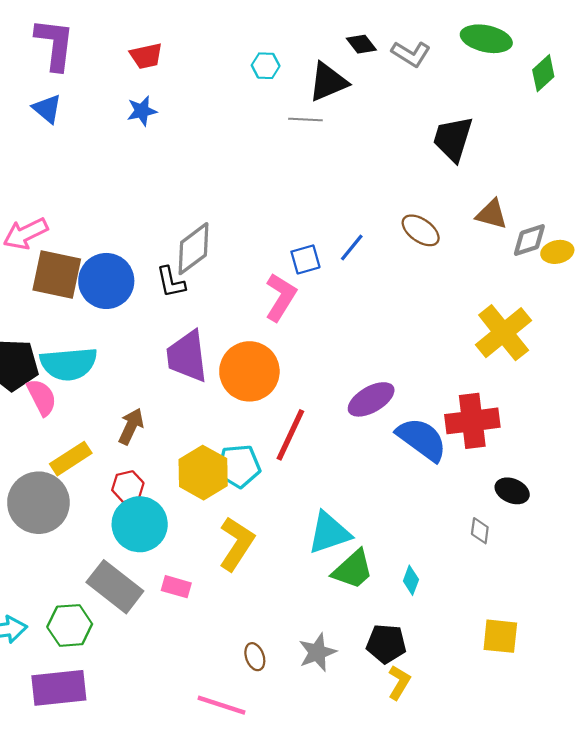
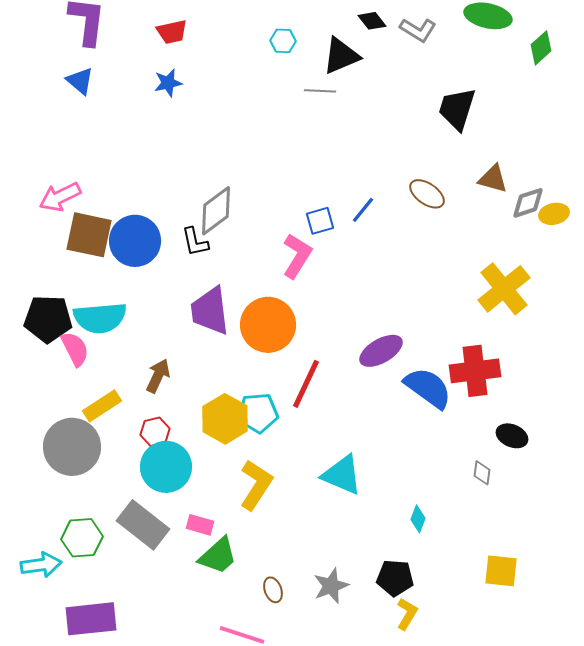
cyan triangle: (329, 533) -> (342, 475), turned 42
green trapezoid: (353, 569) -> (218, 556), moved
green hexagon: (70, 625) -> (82, 538), moved

